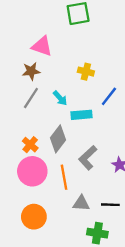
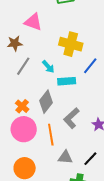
brown star: (31, 71) -> (15, 43), moved
yellow cross: (86, 72) -> (71, 44), size x1.6
black line: (110, 205) -> (90, 159), turned -49

